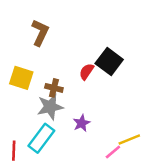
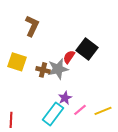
gray star: (50, 107) -> (58, 69), moved
cyan rectangle: (41, 138) -> (53, 114), moved
pink line: (113, 152) -> (80, 110), moved

